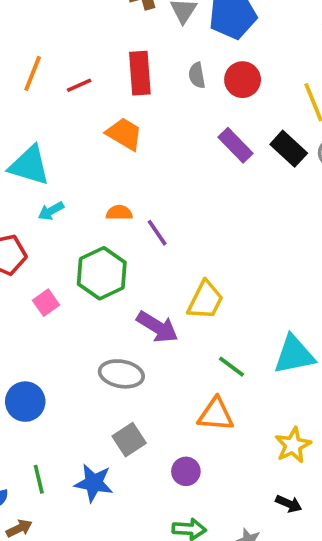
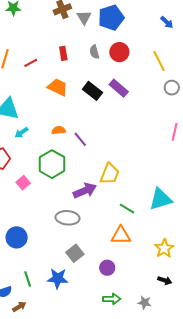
red rectangle: (140, 73) -> (63, 53), size x0.6
black rectangle: (289, 149) -> (93, 91), moved
purple arrow: (157, 327) -> (85, 191), turned -50

